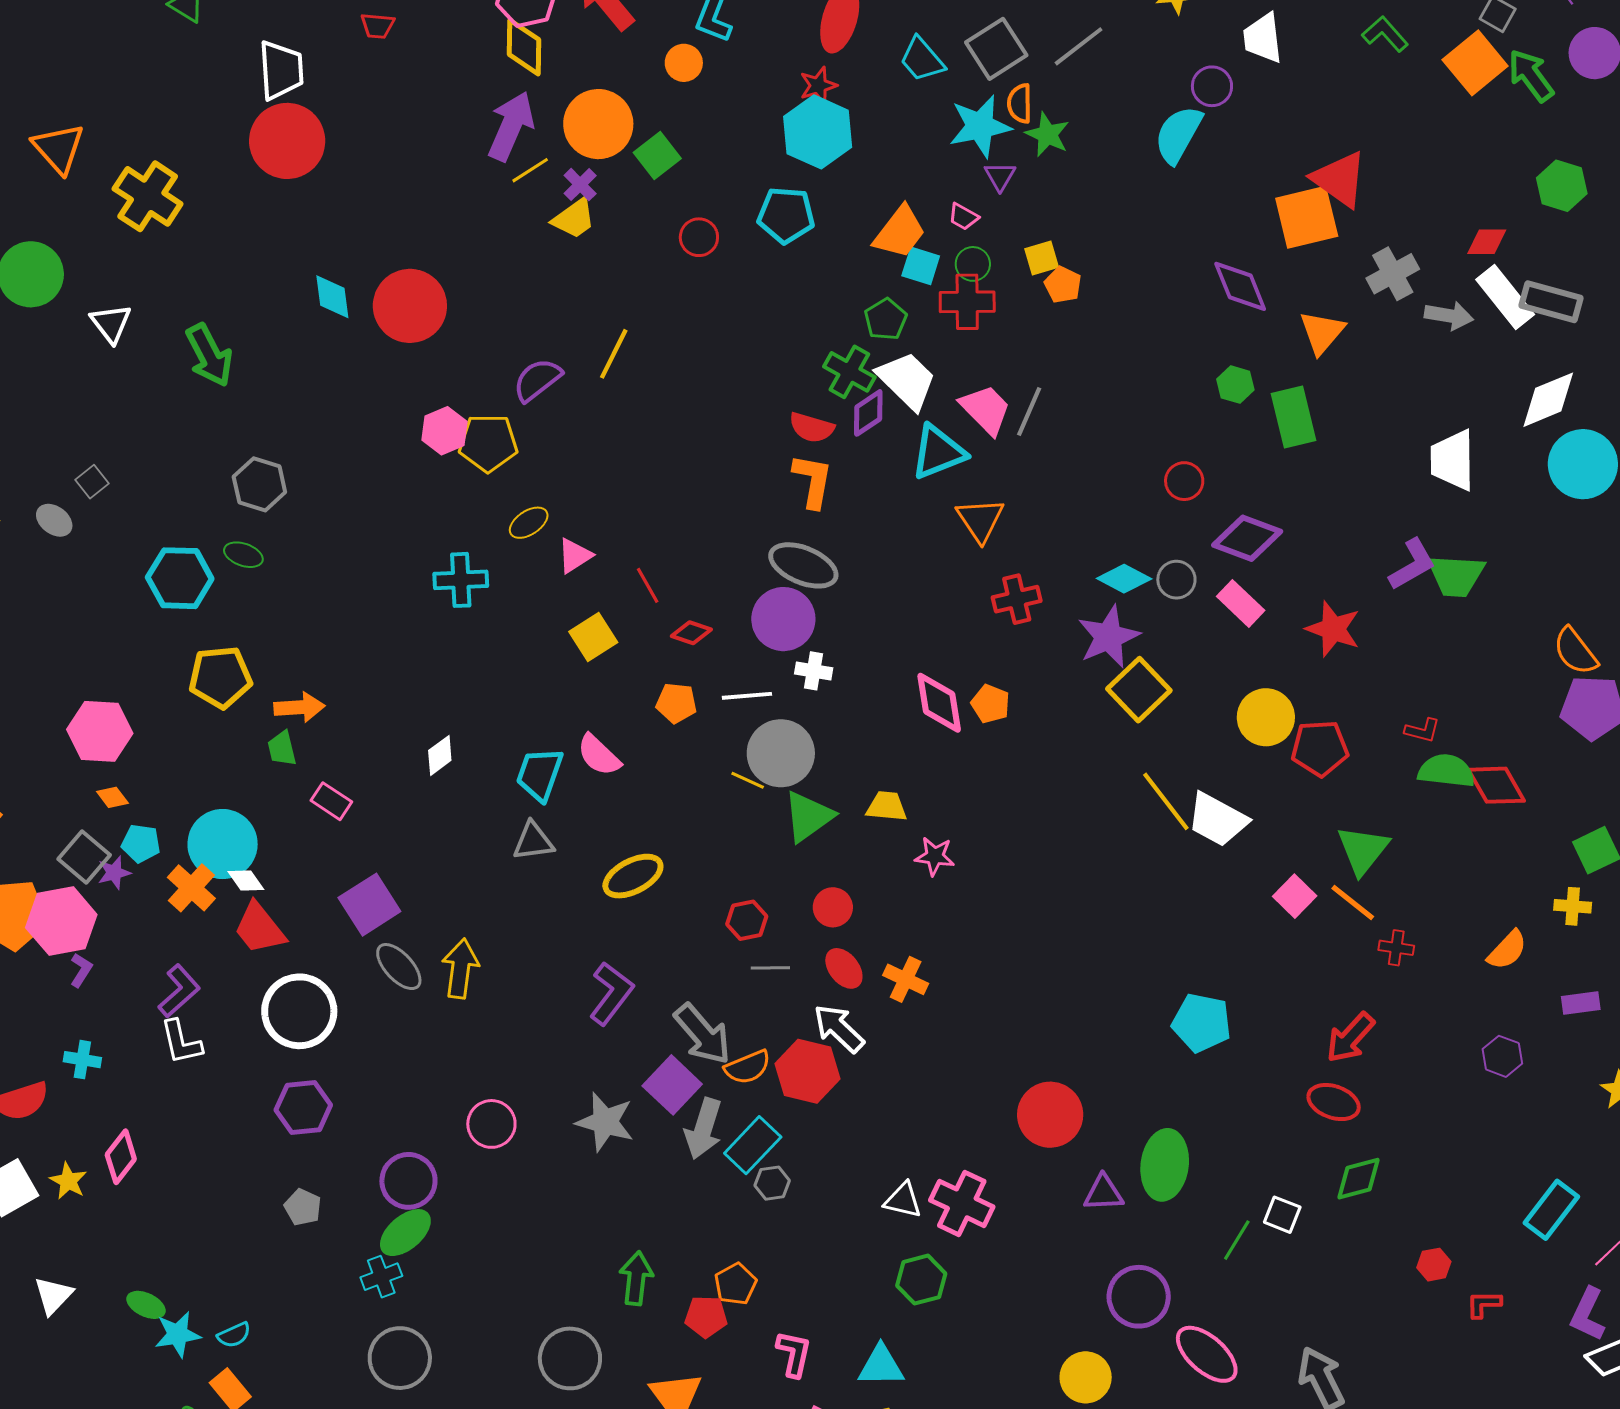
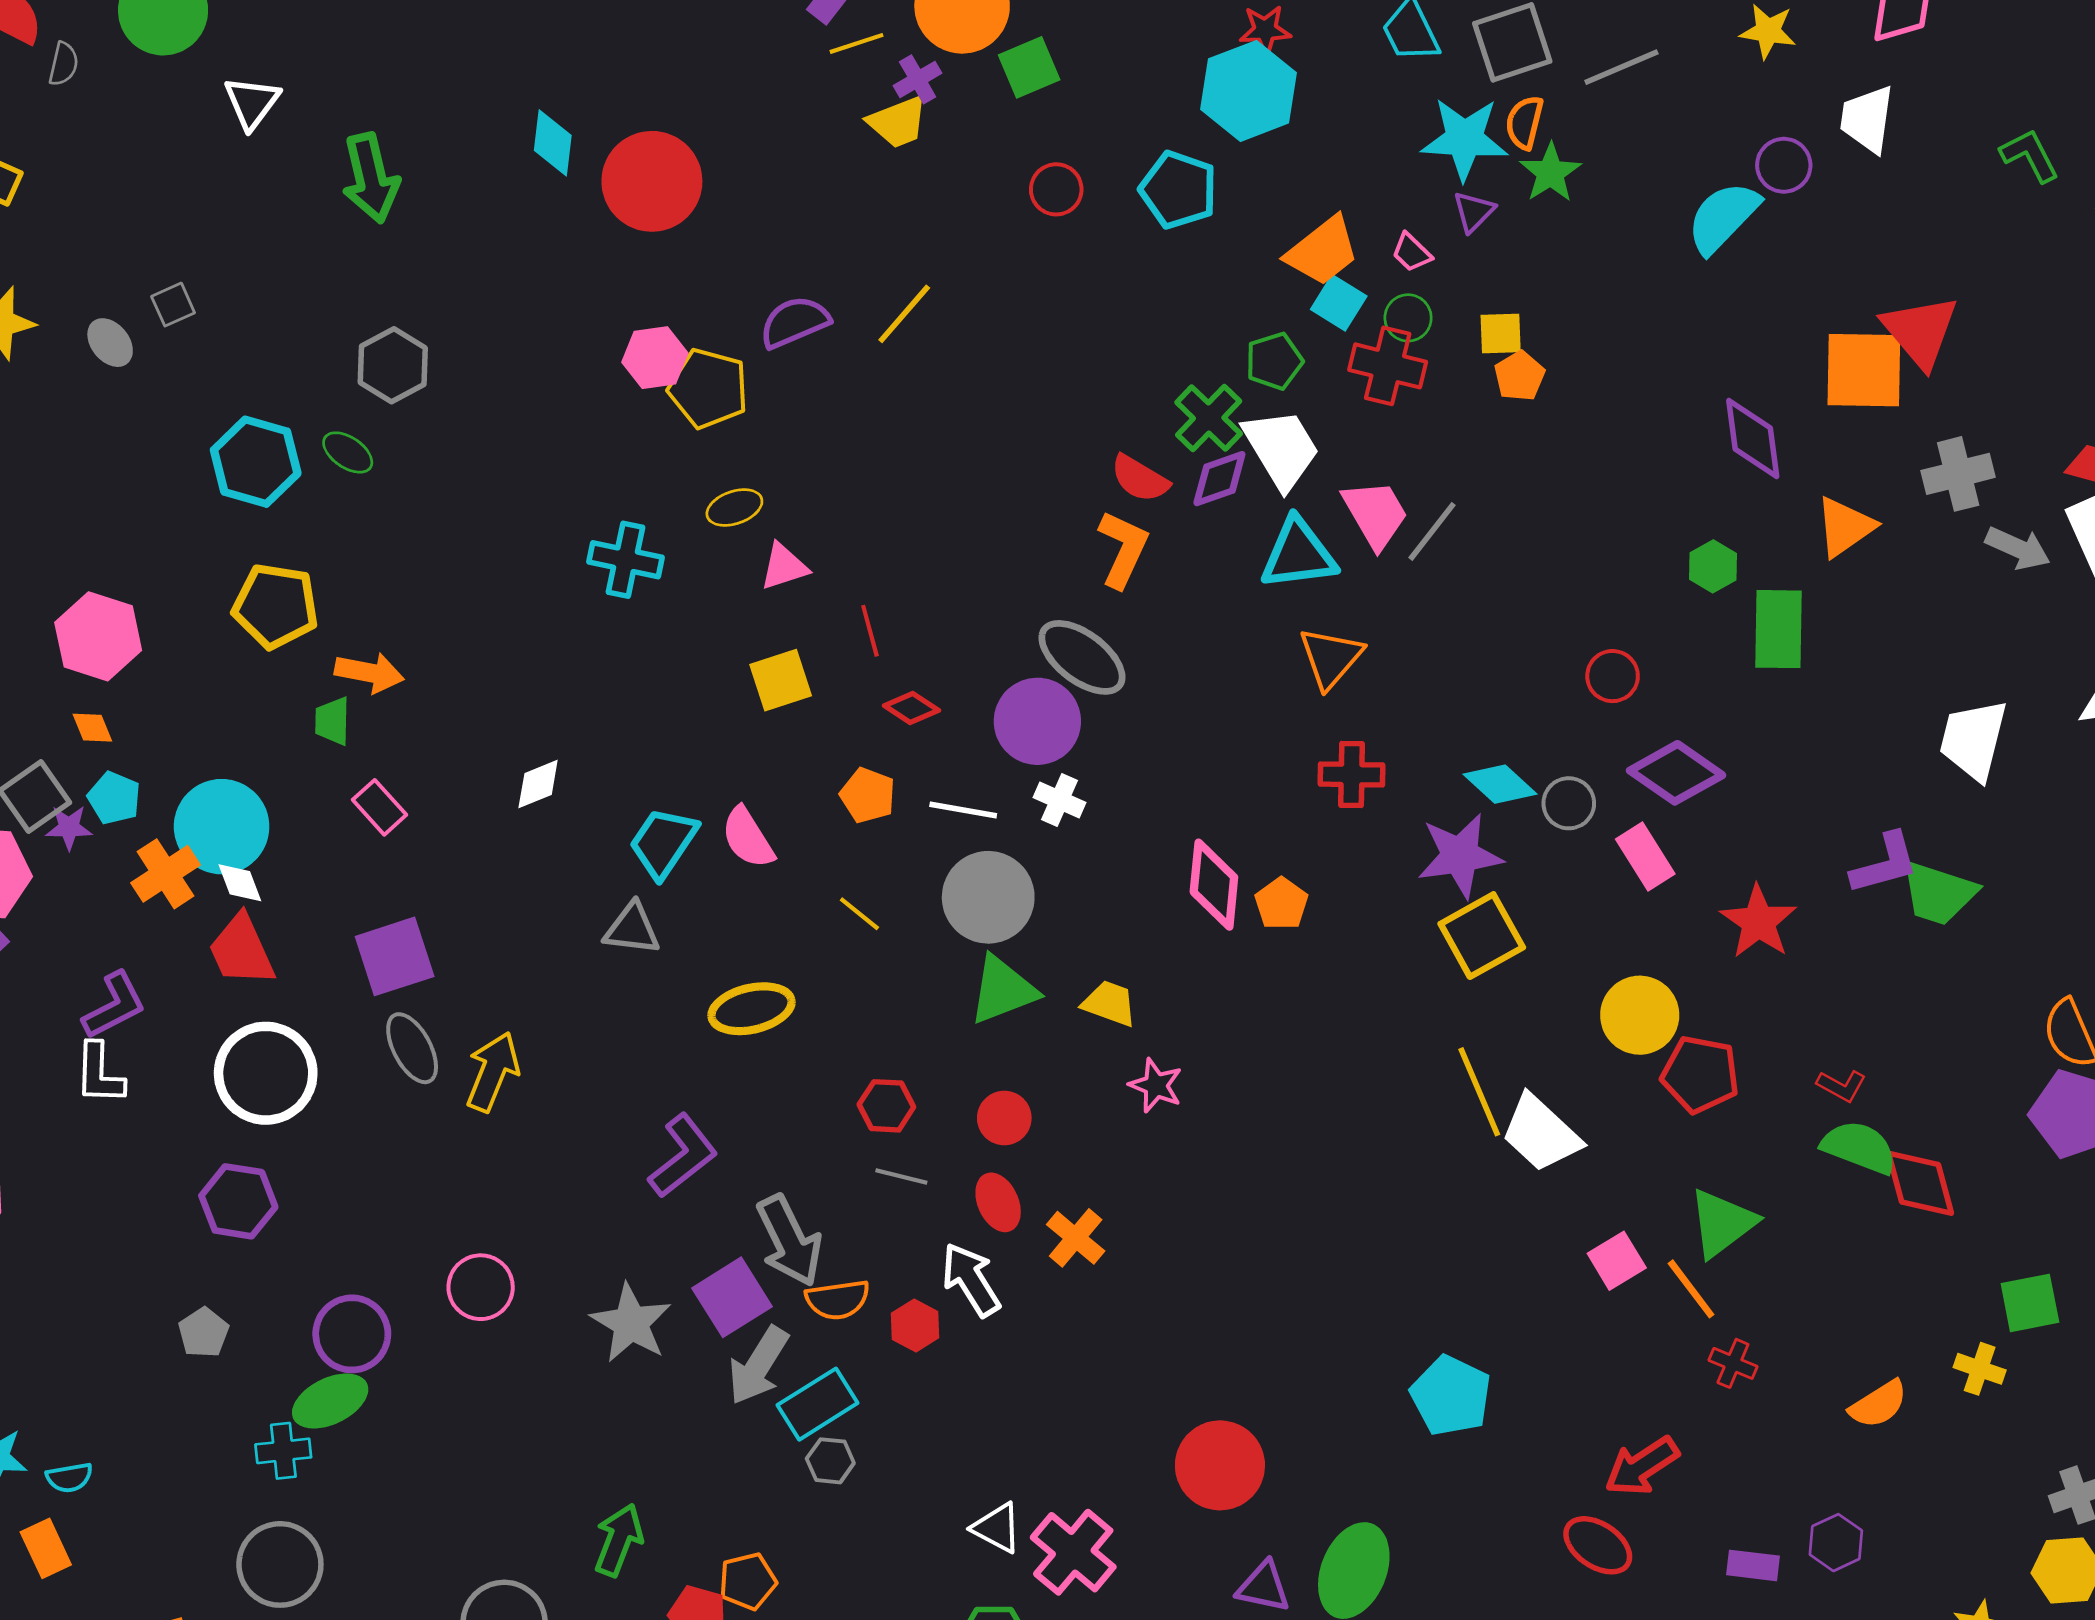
yellow line: (748, 780) -> (859, 914), moved
purple rectangle: (1581, 1003) -> (1753, 1565), moved
red hexagon: (808, 1071) -> (915, 1325), size x0.6

